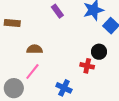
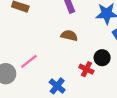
brown semicircle: (35, 49) -> (69, 36), moved

